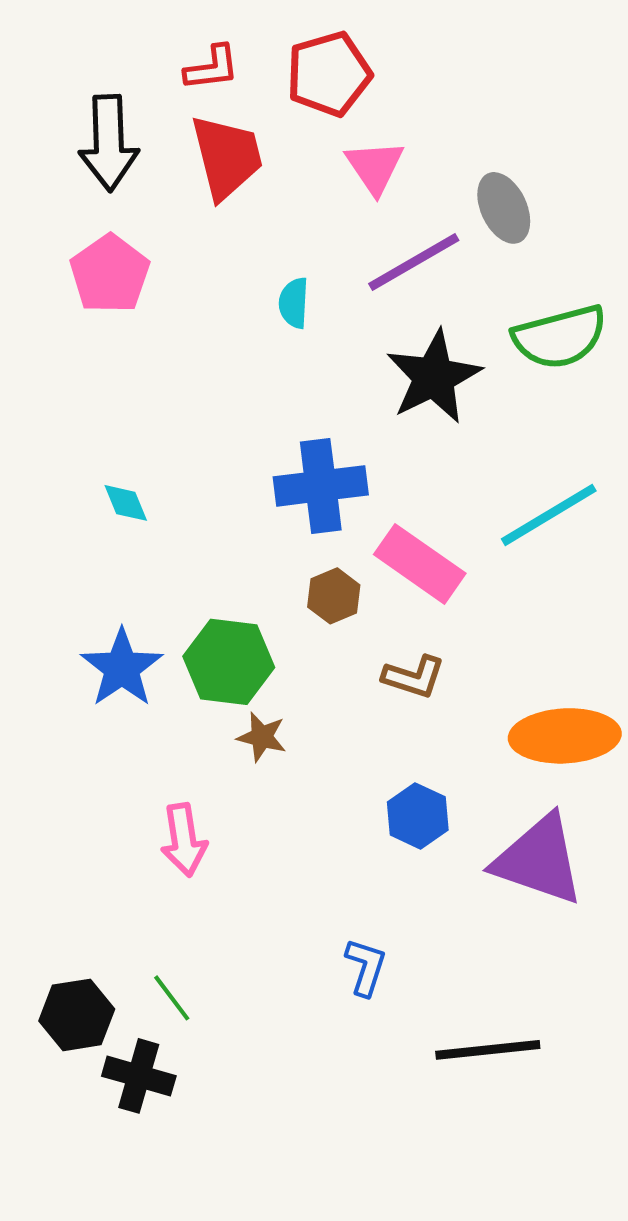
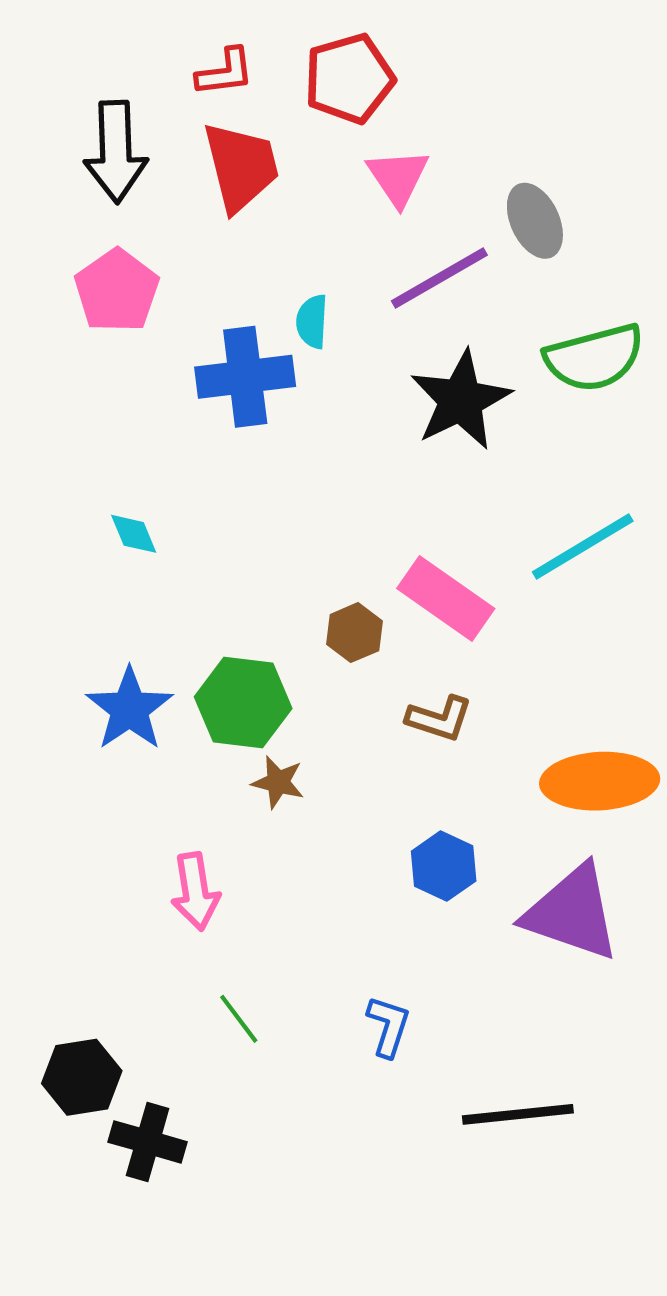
blue cross: (321, 486) -> (245, 377), moved
green line: (172, 998) -> (239, 1019), moved

